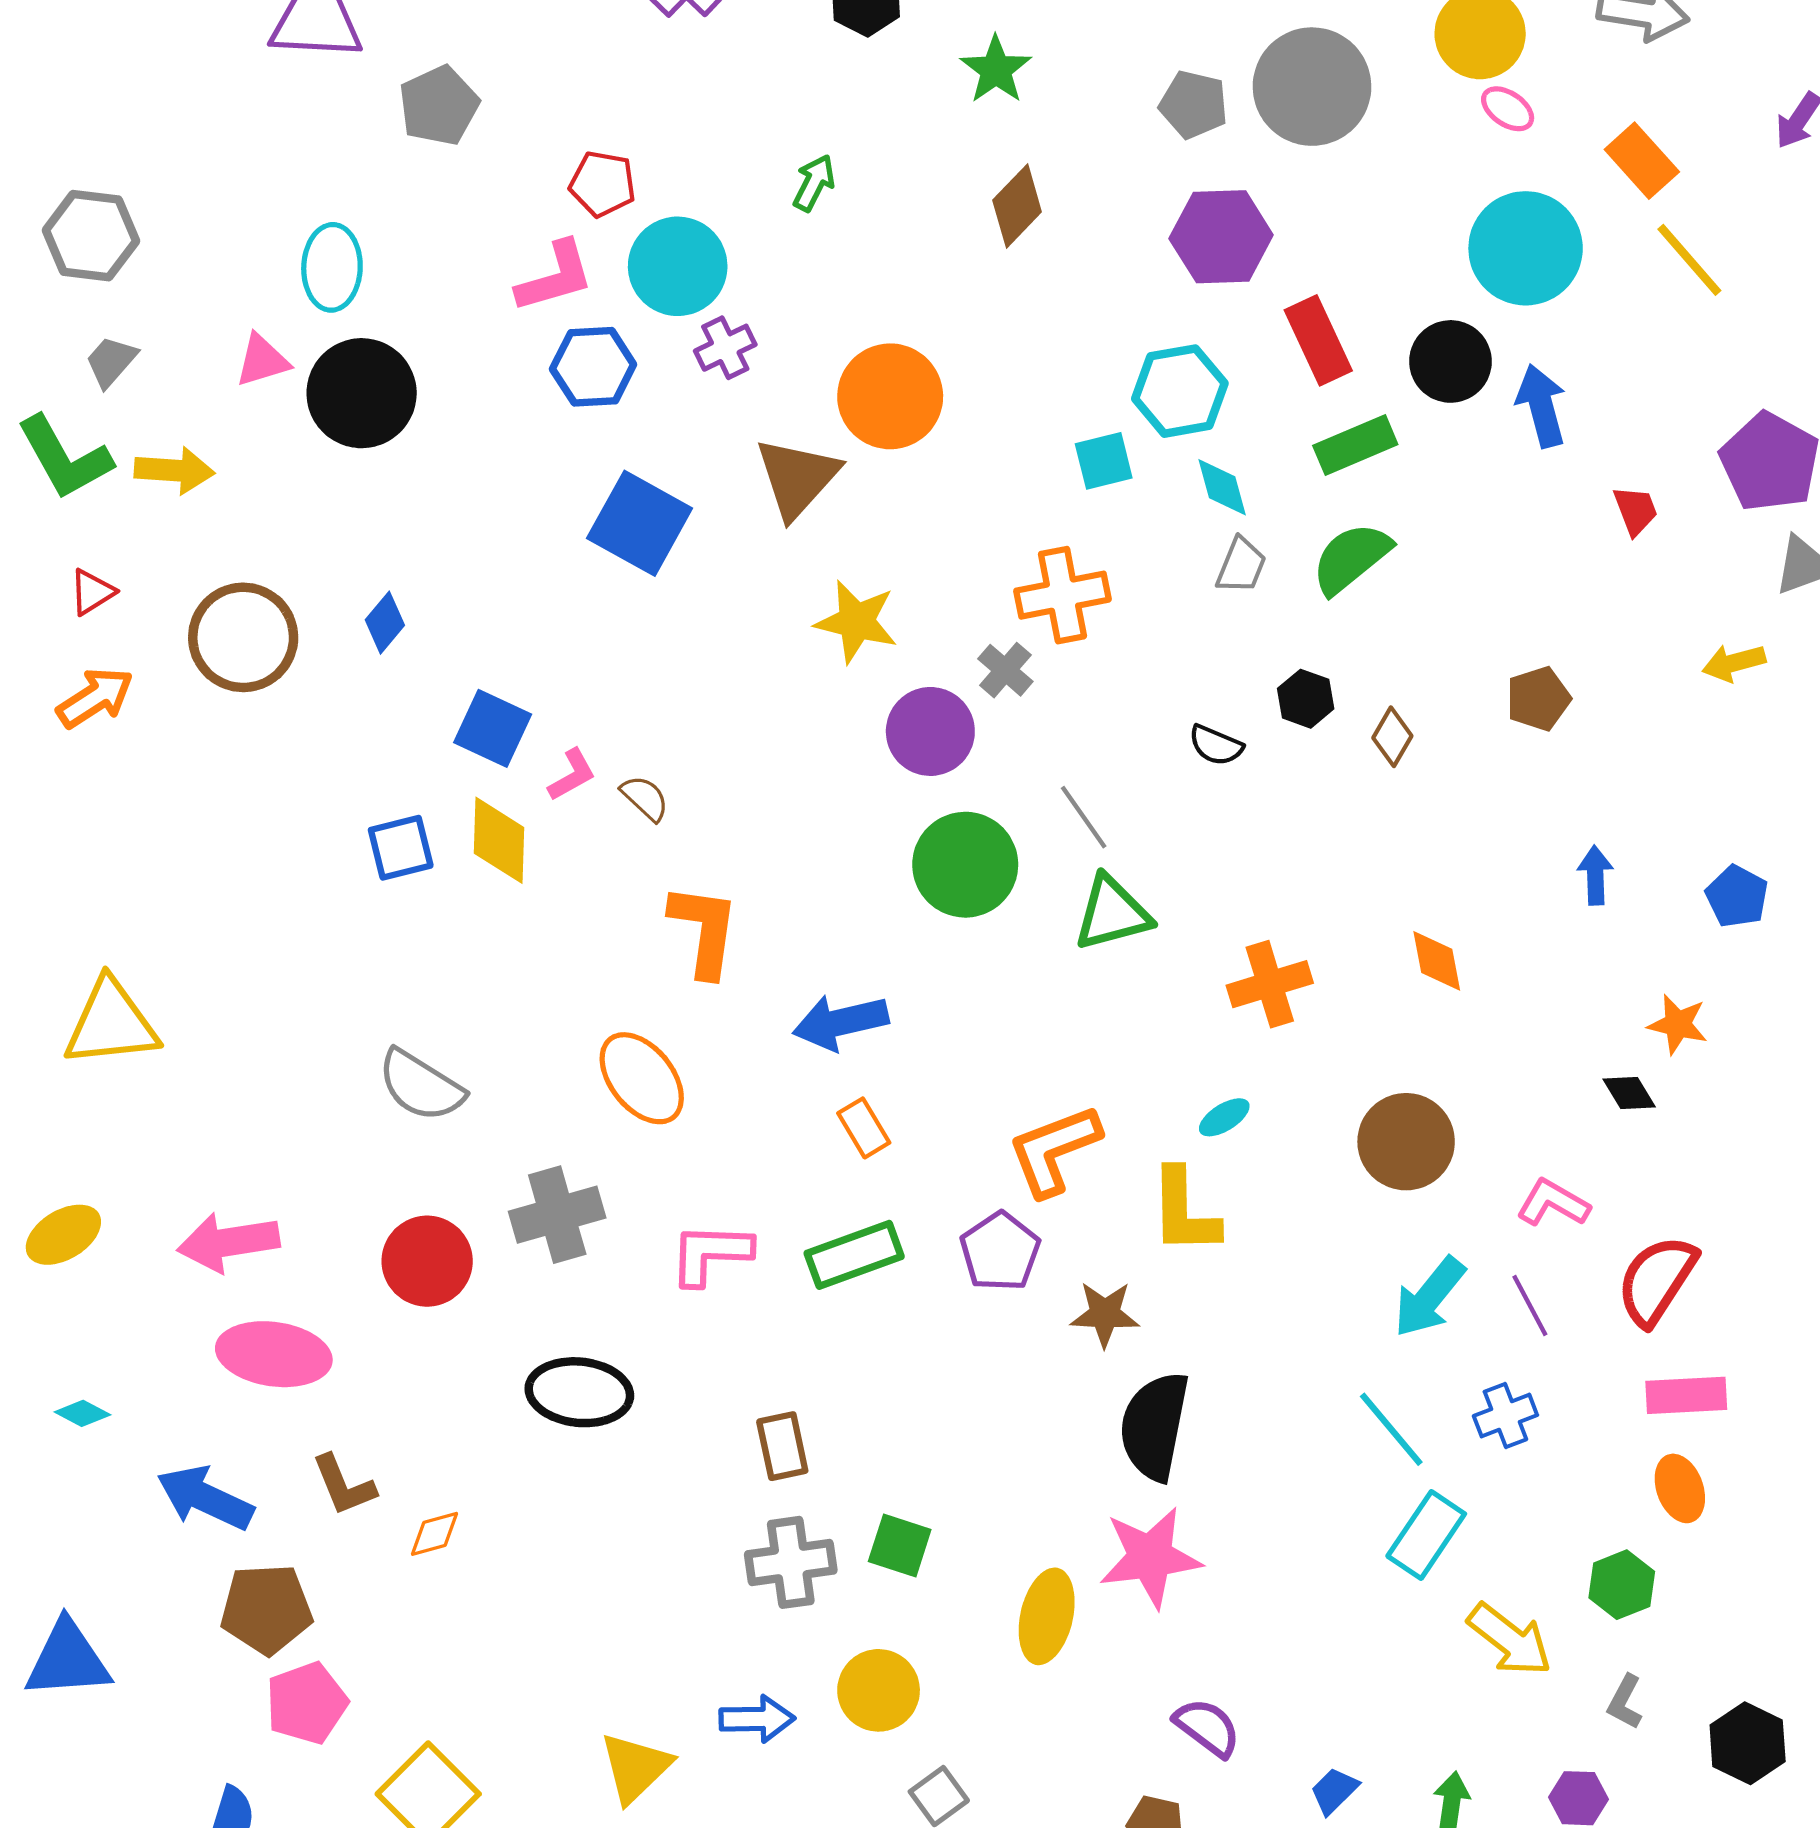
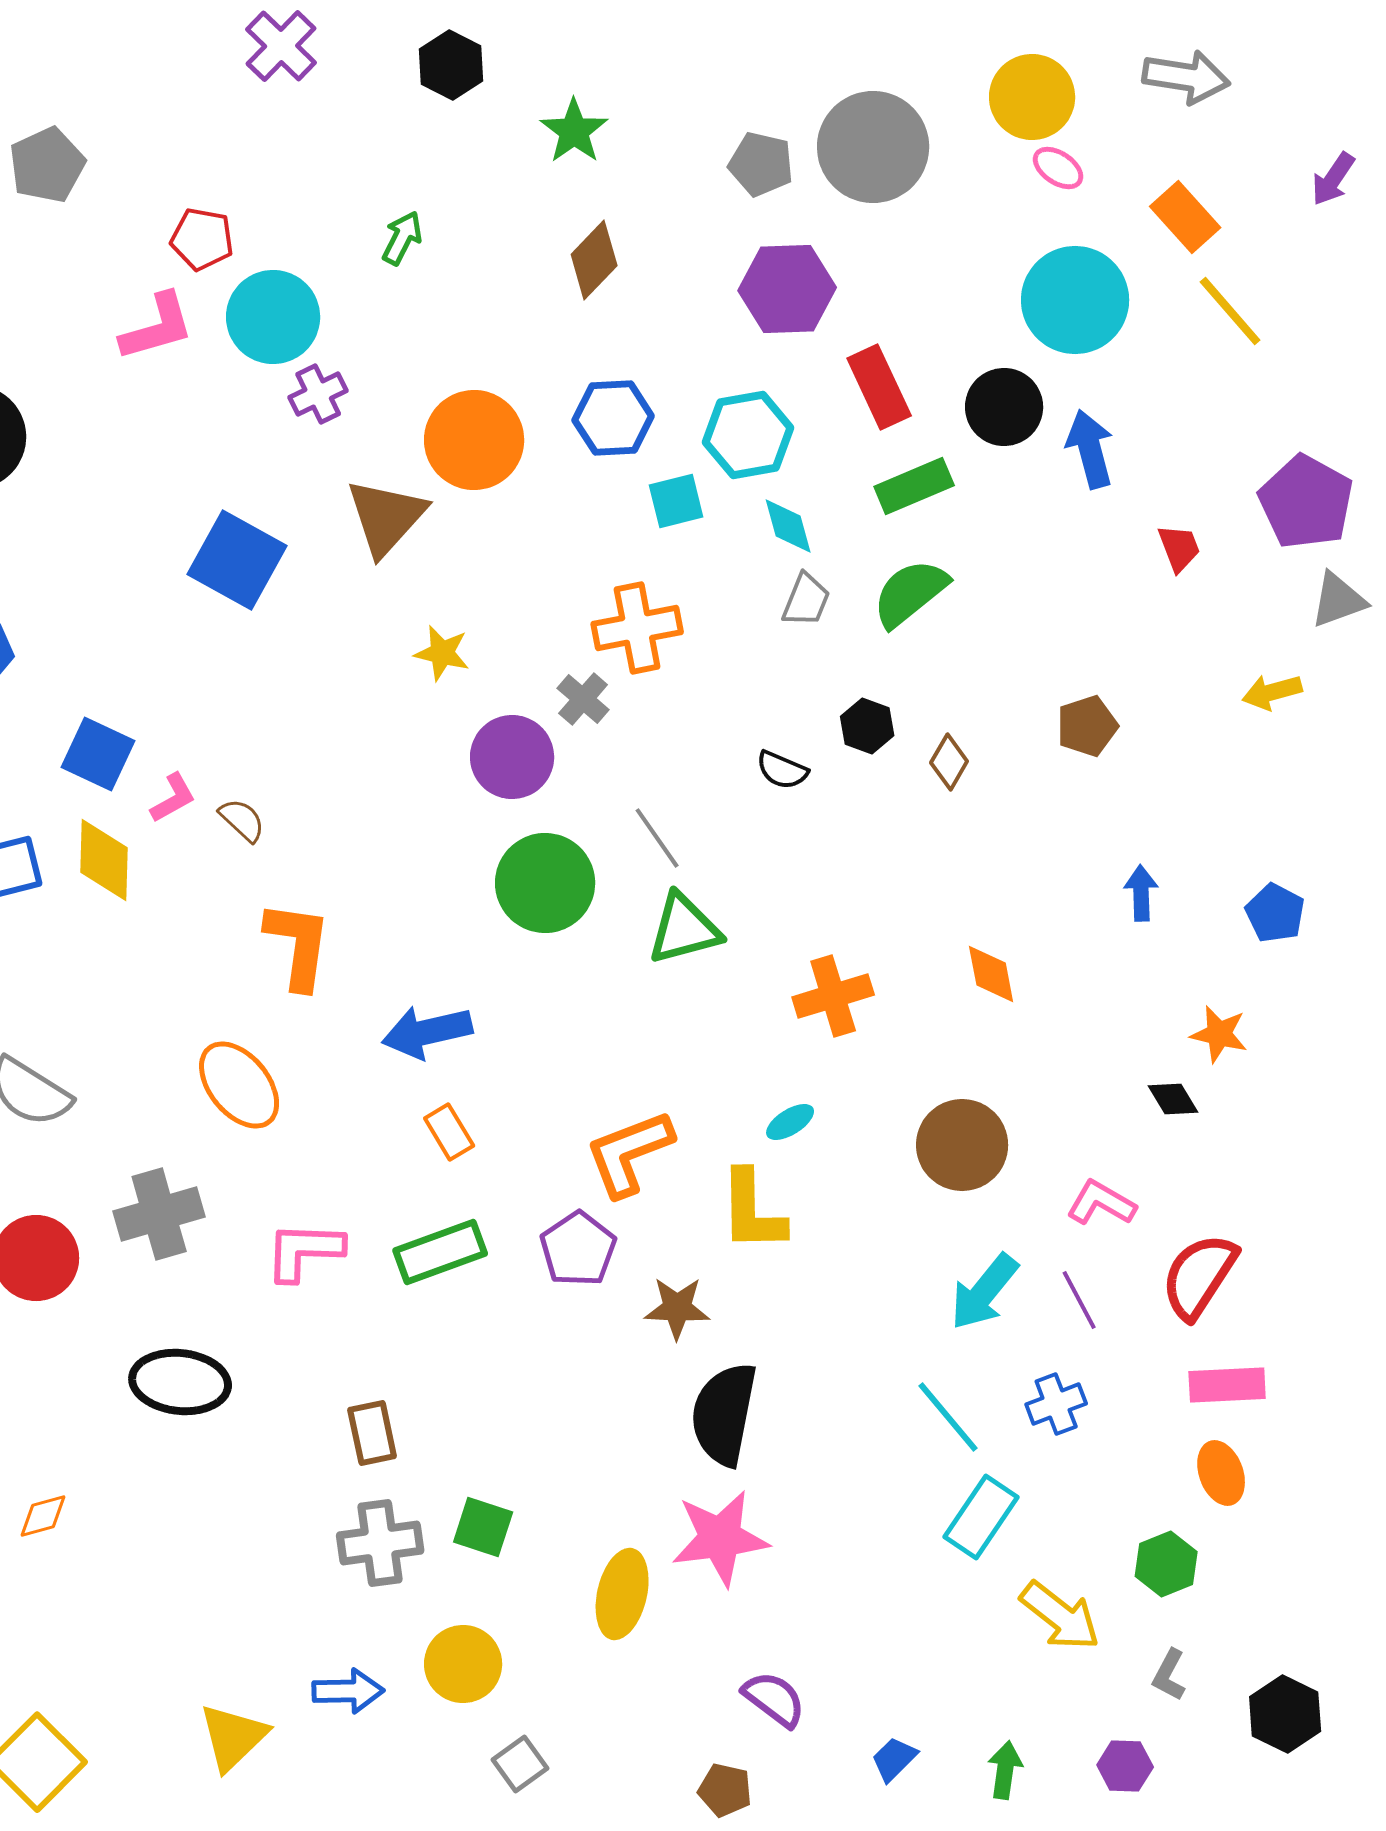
blue hexagon: (593, 367) -> (613, 418), moved
yellow star: (856, 622) -> (442, 653), size x0.7

